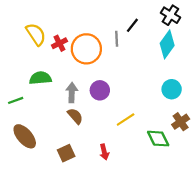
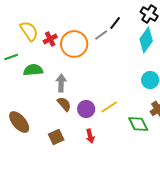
gray line: (117, 39) -> (101, 35), turned 56
purple circle: (100, 90) -> (86, 109), moved
green line: (16, 100) -> (11, 57), moved

